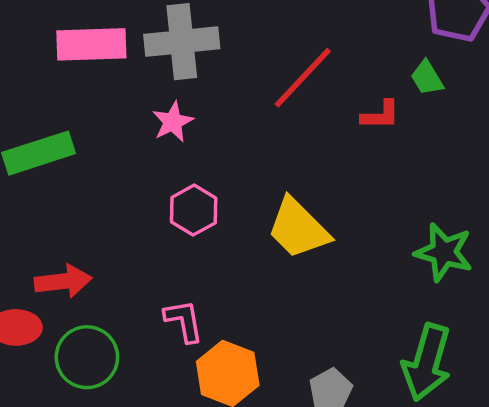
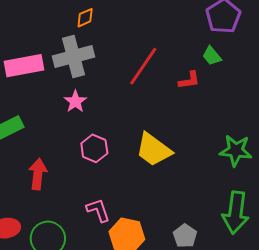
red arrow: (63, 281) -> (38, 174), moved, turned -68

